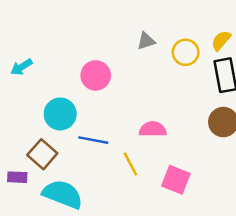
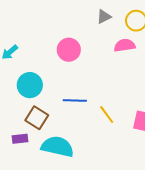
cyan circle: (60, 114) -> (30, 85), moved
pink semicircle: (153, 129) -> (125, 45), moved

